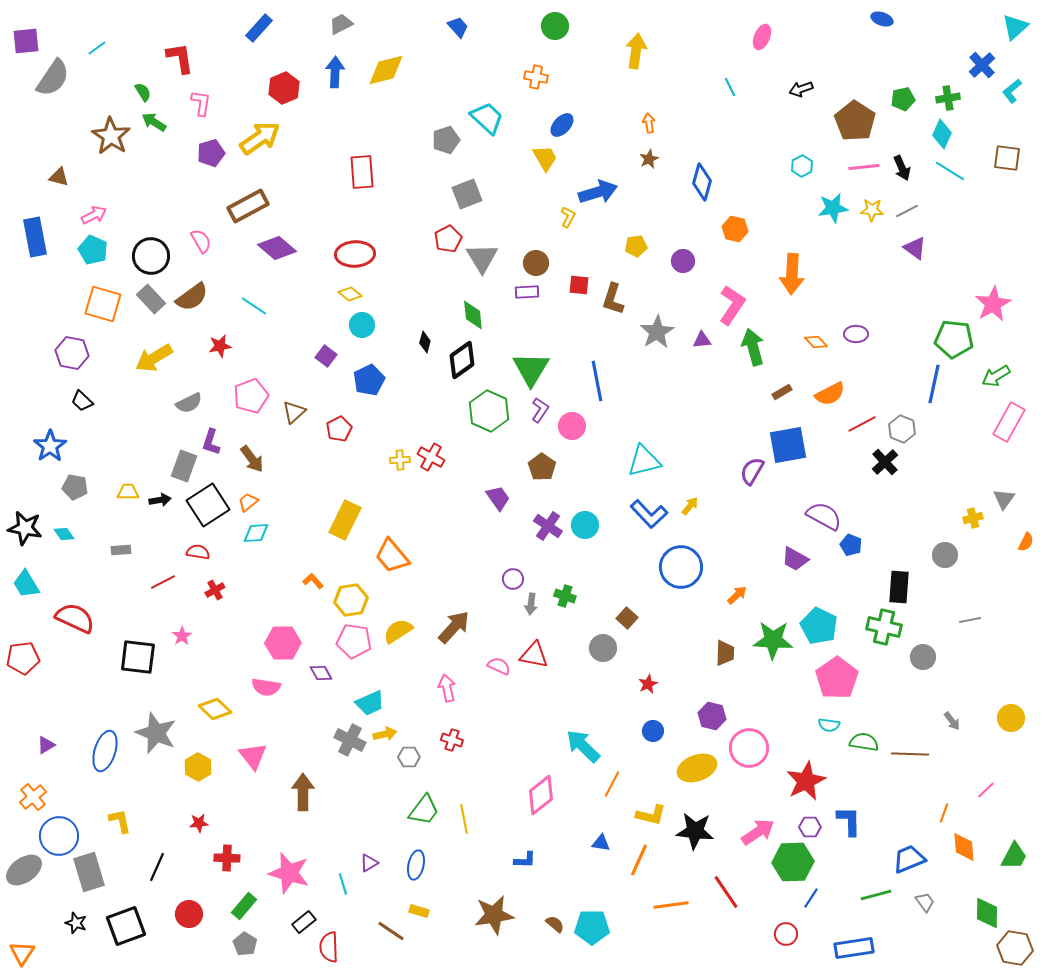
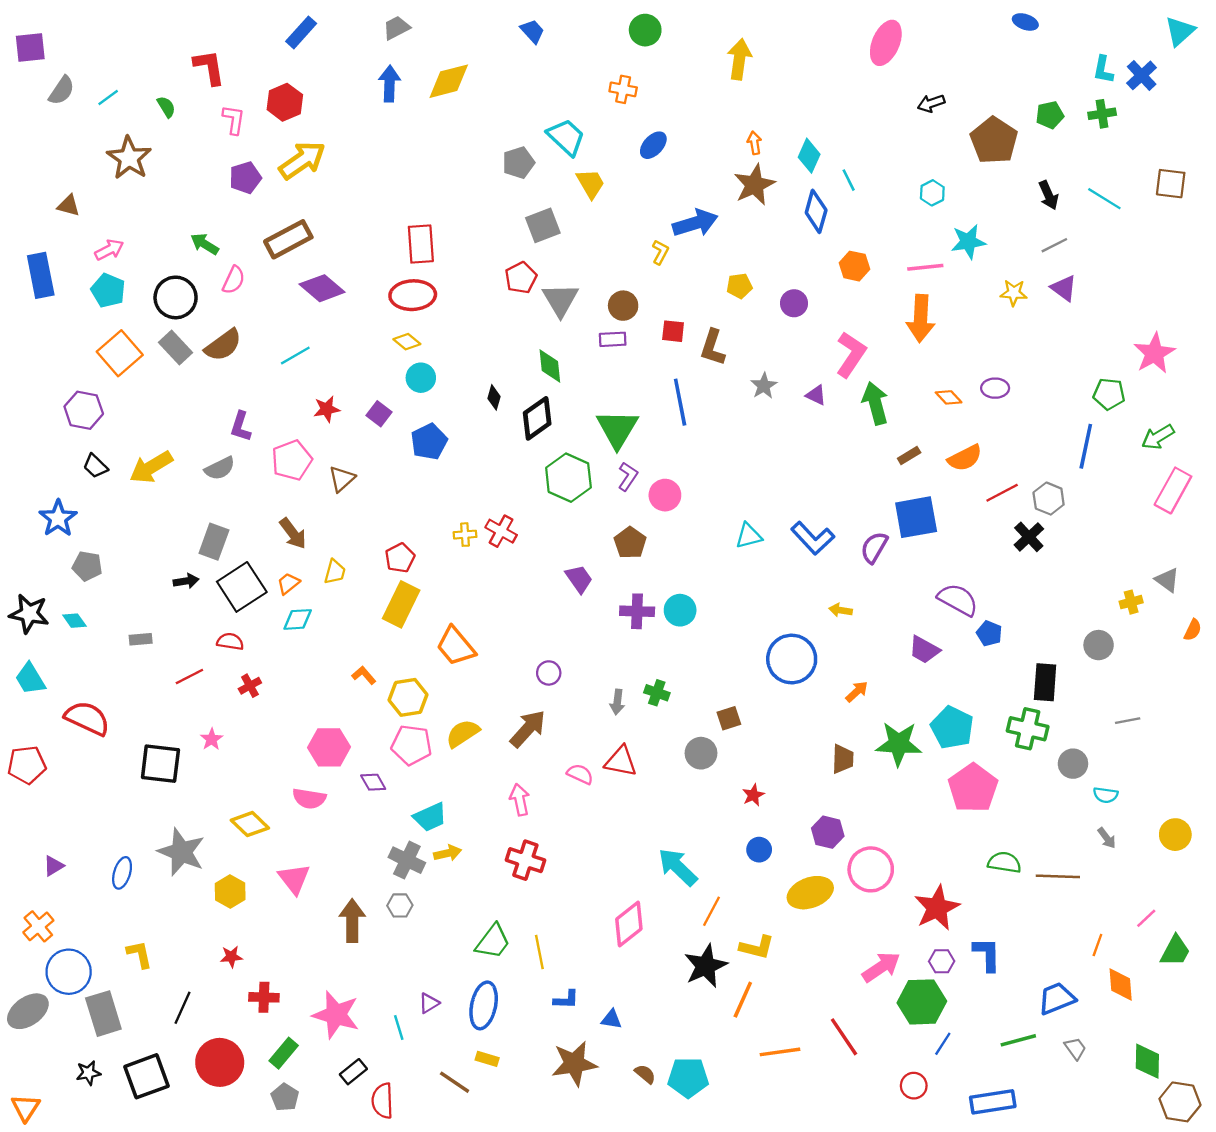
pink ellipse: (762, 37) -> (886, 43), size x1.5
cyan line: (97, 48) -> (108, 98), moved
gray semicircle: (53, 78) -> (62, 91), size x0.7
cyan line: (730, 87) -> (849, 180), moved
red hexagon: (284, 88) -> (285, 102), moved
cyan L-shape: (1012, 91) -> (1103, 70), moved, turned -40
green arrow: (154, 122) -> (205, 244), moved
cyan diamond: (942, 134) -> (809, 156), moved
yellow trapezoid: (545, 158) -> (591, 184), moved
brown star: (649, 159) -> (754, 185), size x1.8
pink line: (864, 167) -> (925, 267), moved
red rectangle: (362, 172) -> (421, 244), moved
yellow star: (872, 210) -> (1014, 293), moved
pink semicircle: (201, 241) -> (234, 280), turned 55
orange square: (103, 304) -> (120, 353), turned 33
cyan line: (254, 306) -> (295, 356), turned -64
gray star: (657, 332) -> (764, 386), size x0.7
green pentagon: (954, 339) -> (1109, 394), size x0.7
purple triangle: (702, 340) -> (816, 395), turned 30
red star: (220, 346) -> (327, 409), moved
yellow arrow: (154, 358) -> (151, 467), moved
blue line: (597, 381) -> (680, 402), moved
red pentagon: (339, 429) -> (400, 558), moved
purple L-shape: (211, 442) -> (241, 426), moved
cyan triangle: (644, 461) -> (749, 536), size x0.7
yellow trapezoid: (128, 492) -> (335, 572), moved, turned 105
gray triangle: (1004, 499) -> (1167, 580), turned -30
yellow arrow: (690, 506) -> (840, 610), moved, turned -120
blue L-shape: (649, 514) -> (813, 538), moved
purple cross: (548, 526) -> (637, 611), turned -32
purple circle: (513, 579) -> (549, 673), moved
brown square: (627, 618) -> (729, 718), turned 30
cyan semicircle: (829, 725) -> (1106, 795), moved
red cross: (452, 740) -> (525, 860), size x1.5
blue ellipse: (105, 751) -> (122, 873), size x0.7
gray hexagon: (409, 757) -> (400, 905), moved
black star: (695, 831) -> (706, 966), moved, turned -30
blue triangle: (601, 843) -> (611, 1019), moved
green trapezoid: (1014, 856) -> (1175, 951), moved
blue L-shape: (525, 860) -> (566, 1000), moved
blue ellipse: (416, 865) -> (484, 1005), size x1.4
red circle: (189, 914) -> (220, 1062), size x1.5
black star: (76, 923) -> (88, 1073), turned -30

